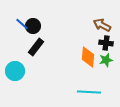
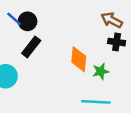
orange diamond: (88, 57) -> (79, 59), moved
green star: (106, 60) -> (101, 71), moved

